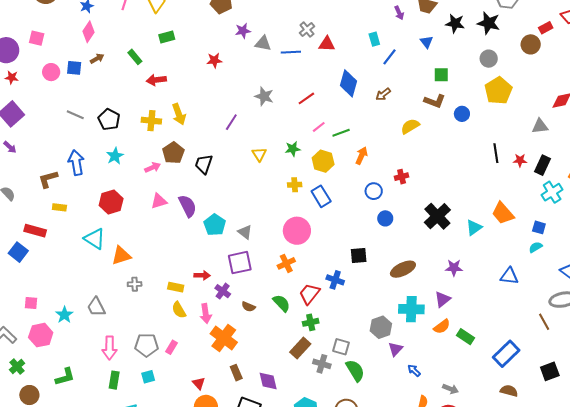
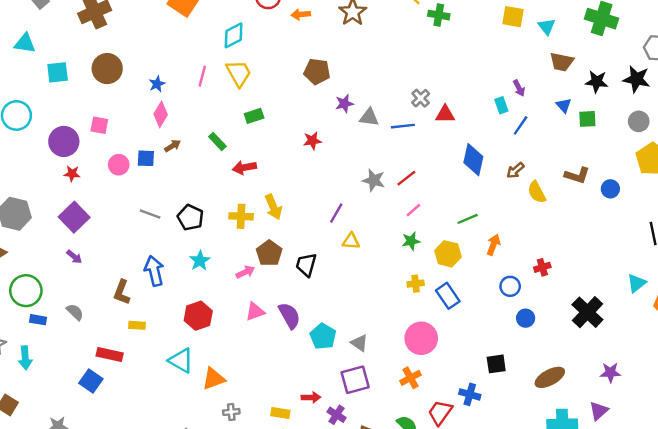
purple arrow: (399, 13) -> (519, 88), moved
green square: (441, 75) -> (587, 119), moved
red line: (306, 98) -> (406, 178), moved
yellow semicircle: (410, 126) -> (537, 192), moved, turned -84
pink line: (319, 127) -> (413, 210), moved
yellow triangle: (259, 154) -> (351, 241), moved, turned -49
brown L-shape: (48, 179) -> (122, 292), turned -50
cyan triangle: (474, 228) -> (637, 283), moved

